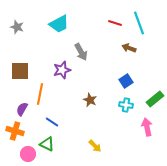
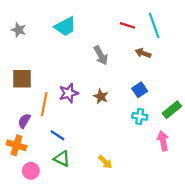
gray arrow: (81, 52) -> (101, 55), moved
purple star: (62, 70) -> (69, 93), moved
brown star: (90, 100) -> (101, 96), moved
green triangle: (47, 144) -> (62, 159), moved

